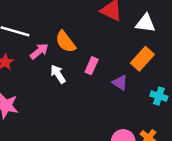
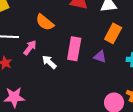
orange semicircle: (66, 42) -> (45, 22), moved
pink rectangle: (92, 66) -> (74, 49), size x1.6

